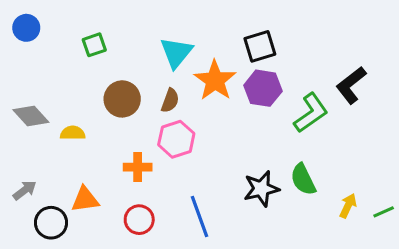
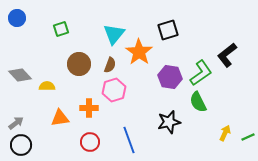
purple hexagon: (263, 88) -> (170, 77), moved
green semicircle: (303, 179) -> (198, 102), moved
orange triangle: (85, 200) -> (60, 118), moved
black circle: (51, 223) -> (21, 145), moved

